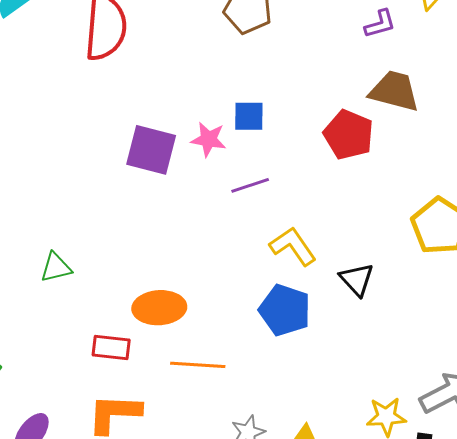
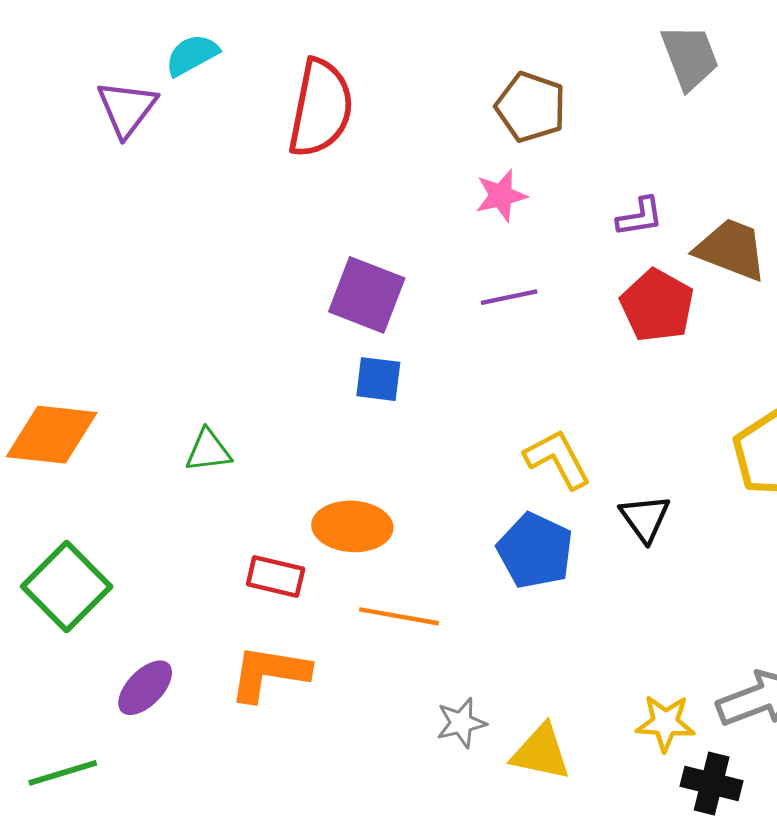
purple L-shape: (380, 24) -> (640, 217), moved
blue square: (249, 116) -> (378, 379), moved
pink star: (209, 139) -> (501, 196), moved, turned -30
purple line: (250, 185) -> (509, 297), moved

